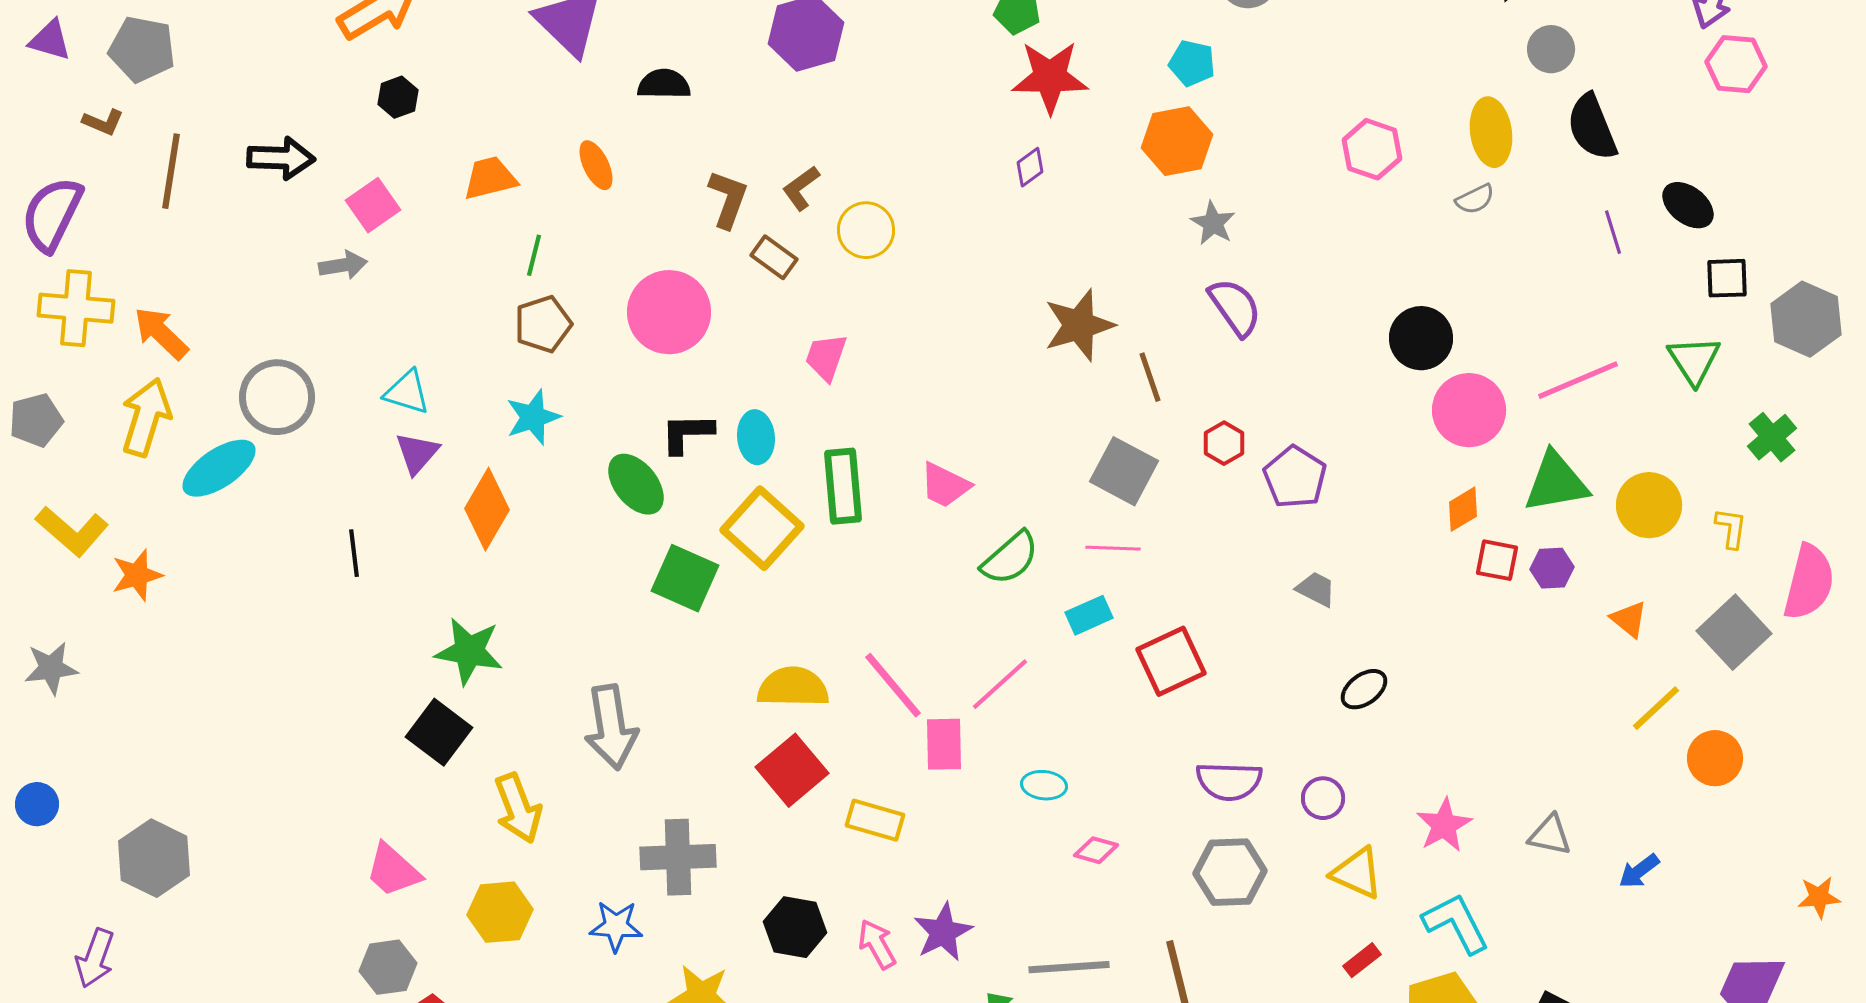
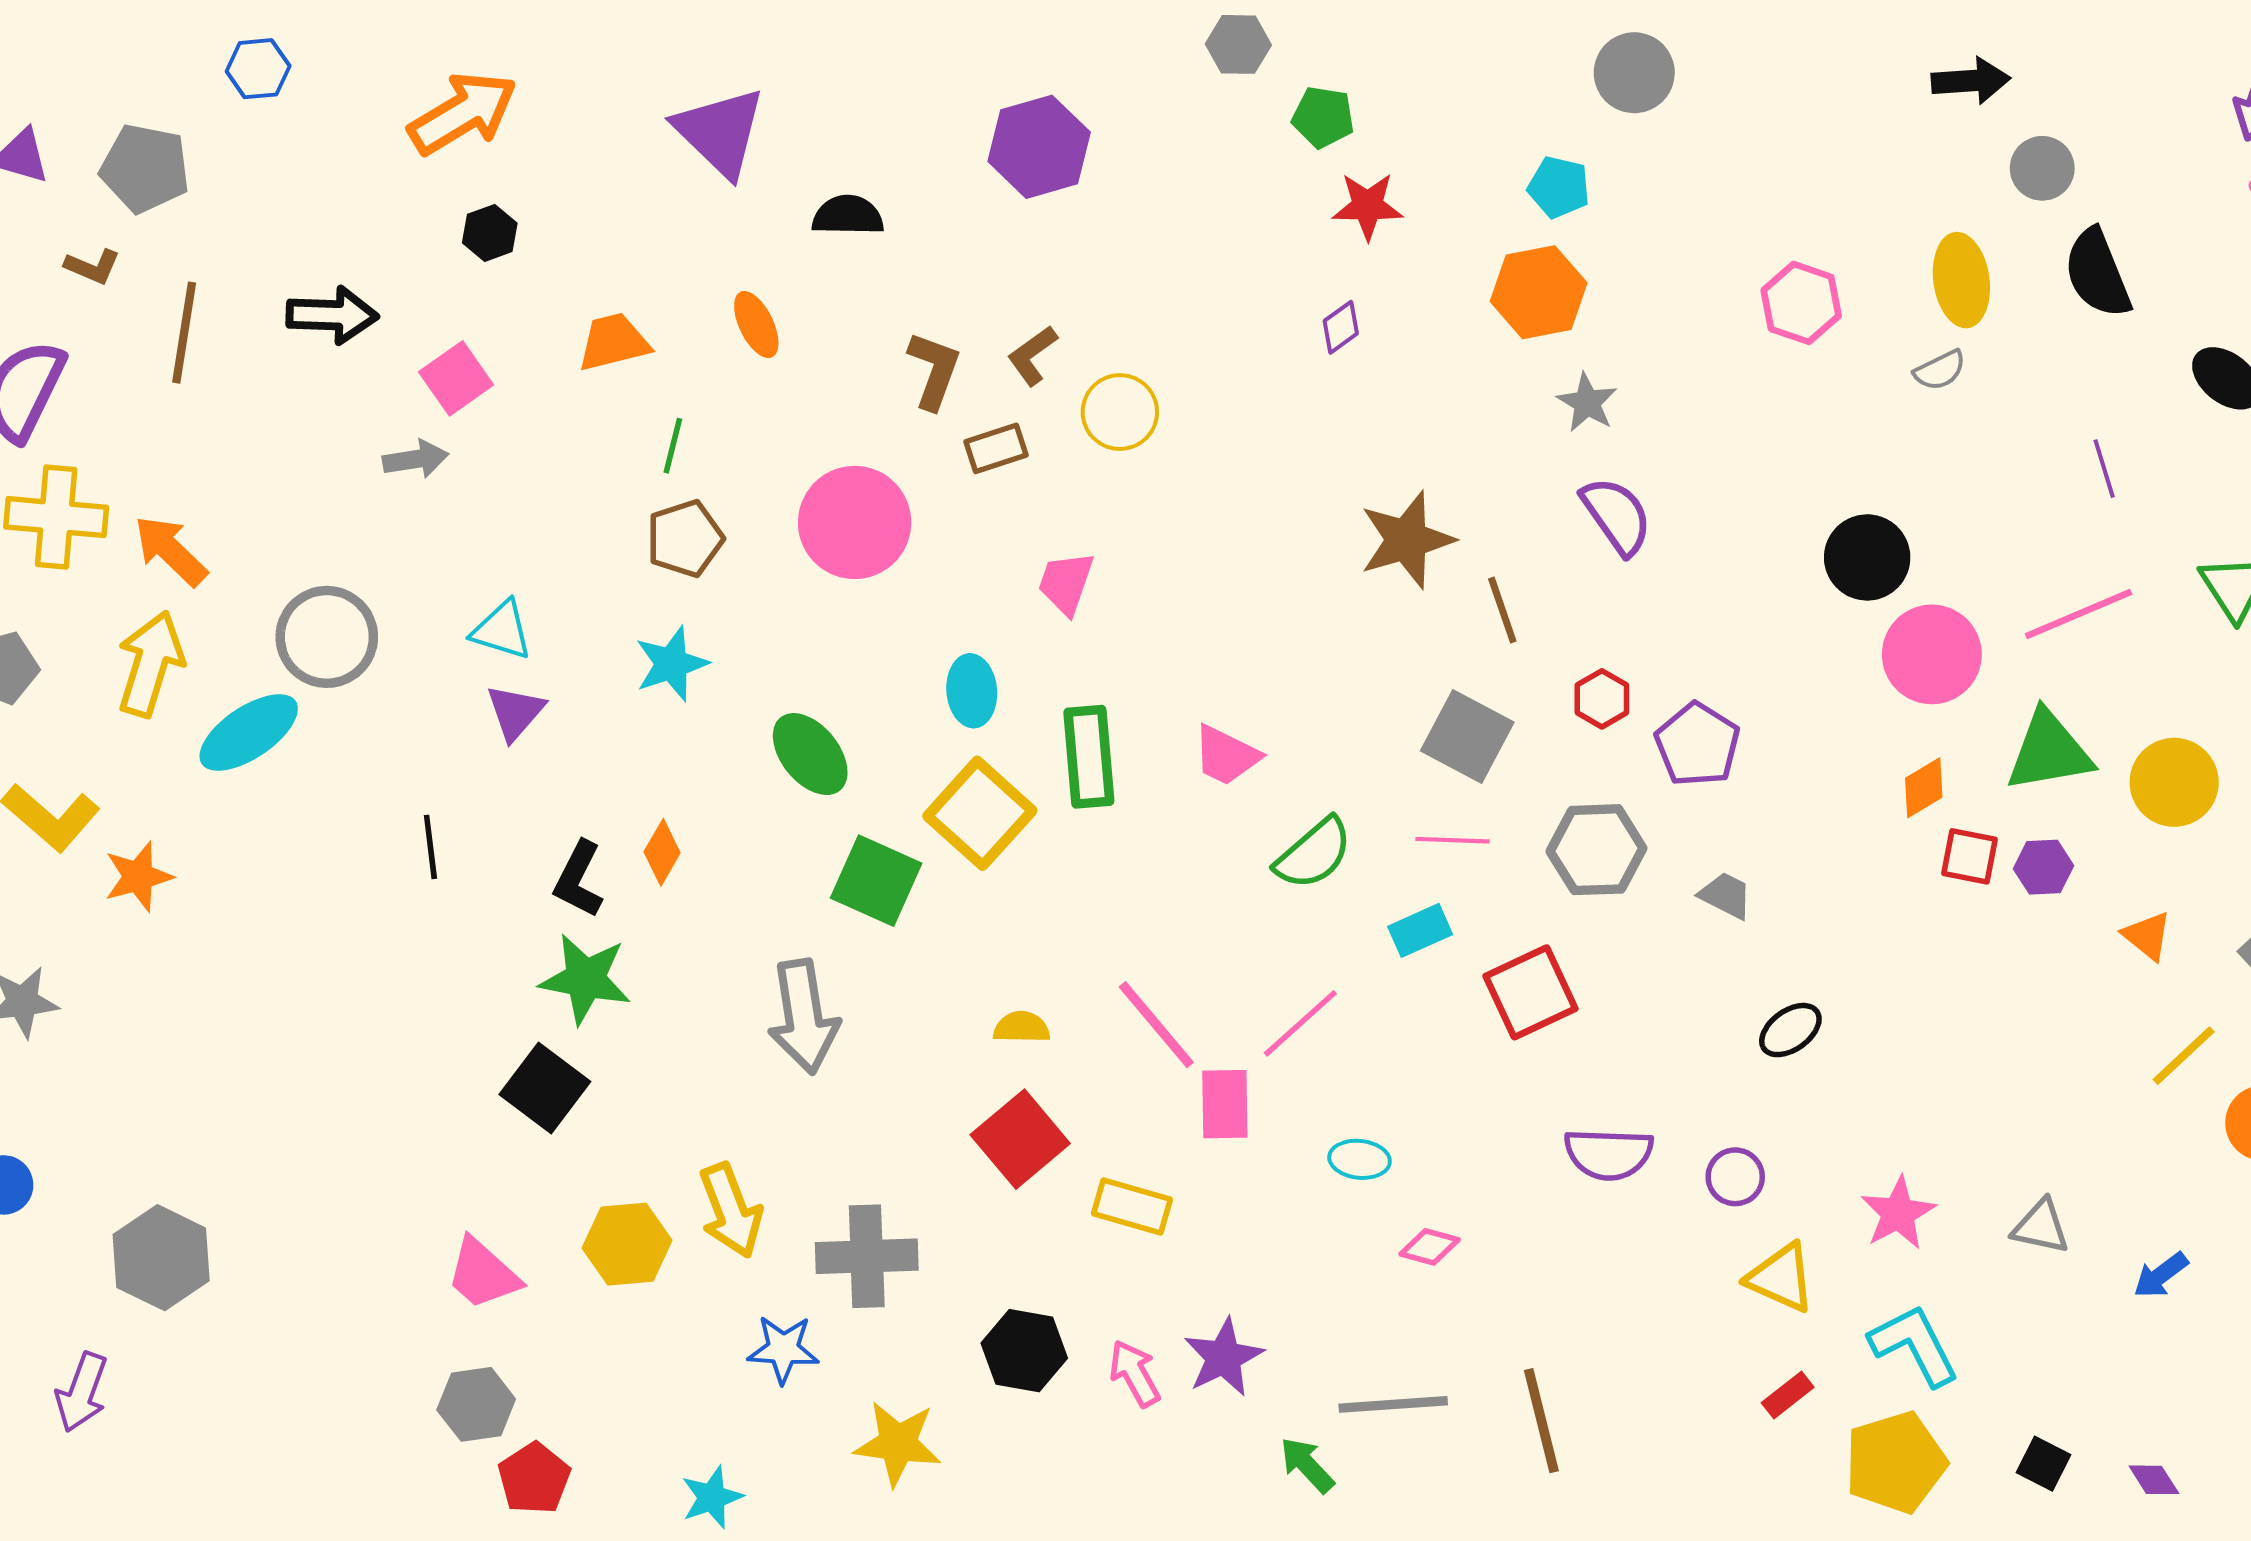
red star: (1050, 77) -> (1368, 206), size x0.7
purple line: (1613, 232) -> (2104, 469), moved
brown rectangle: (774, 257) -> (996, 448), turned -54
black L-shape: (687, 433) -> (579, 879), moved, turned -62
orange diamond: (487, 509) -> (662, 852), moved, size x0.6
yellow semicircle: (793, 687) -> (1022, 1027), size x0.6
gray arrow: (611, 727) -> (803, 1017), moved
yellow arrow: (518, 808) -> (731, 1211), moved
gray hexagon: (1230, 872) -> (1597, 850), moved
yellow hexagon: (500, 912) -> (627, 1244), moved

